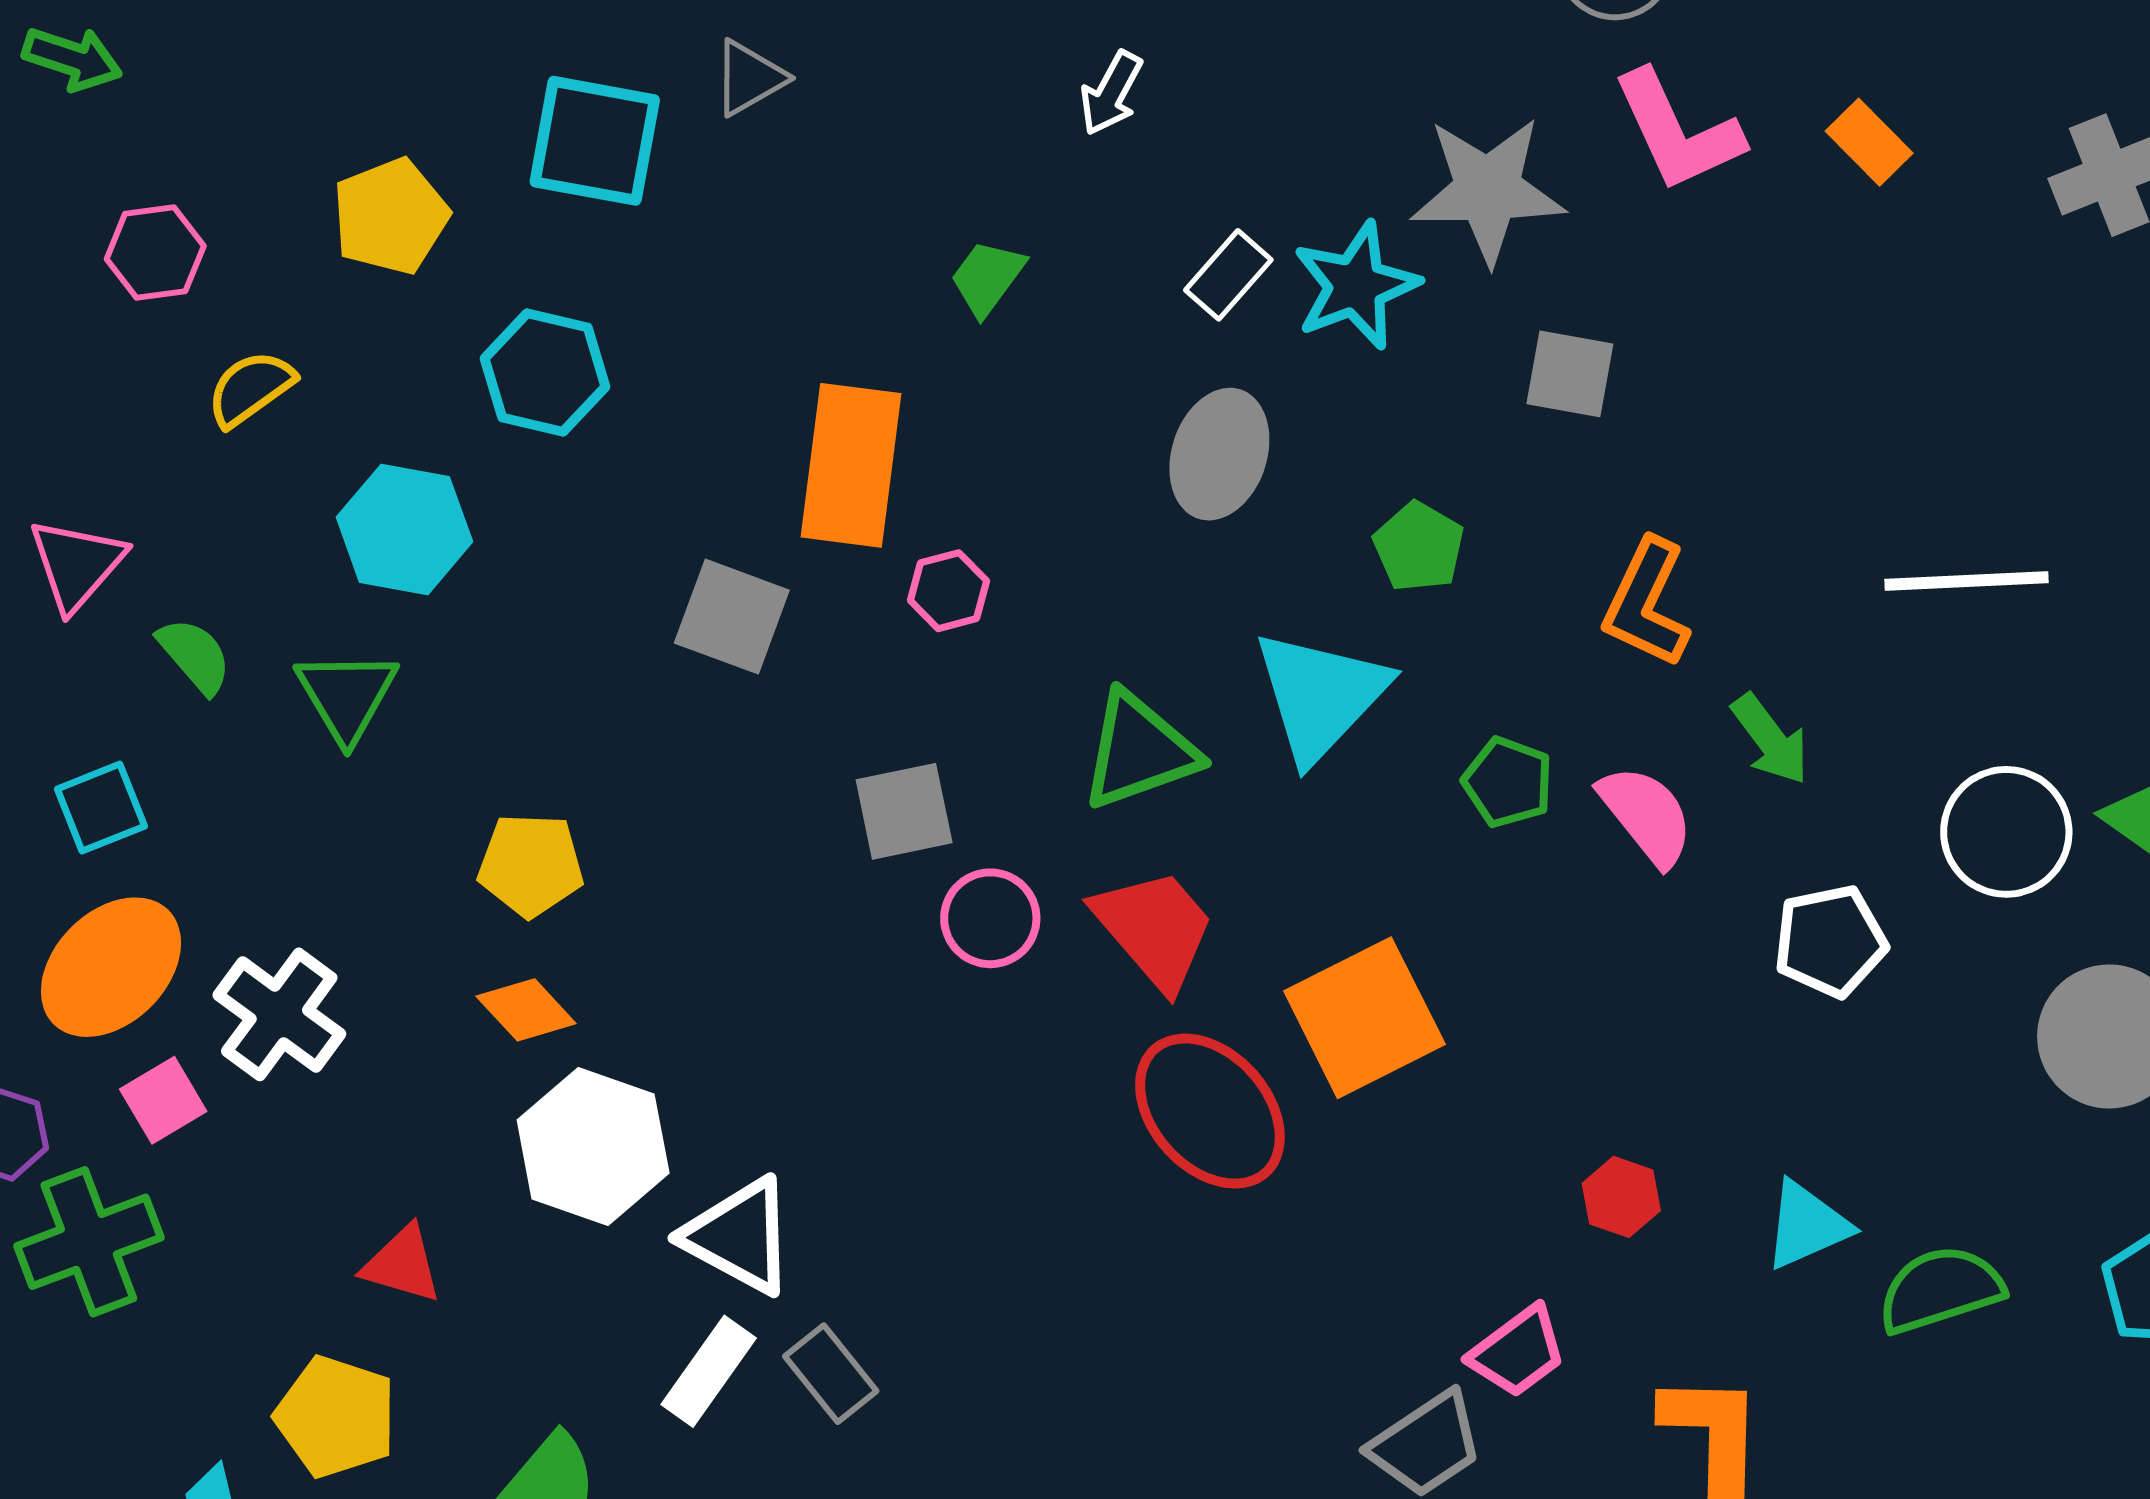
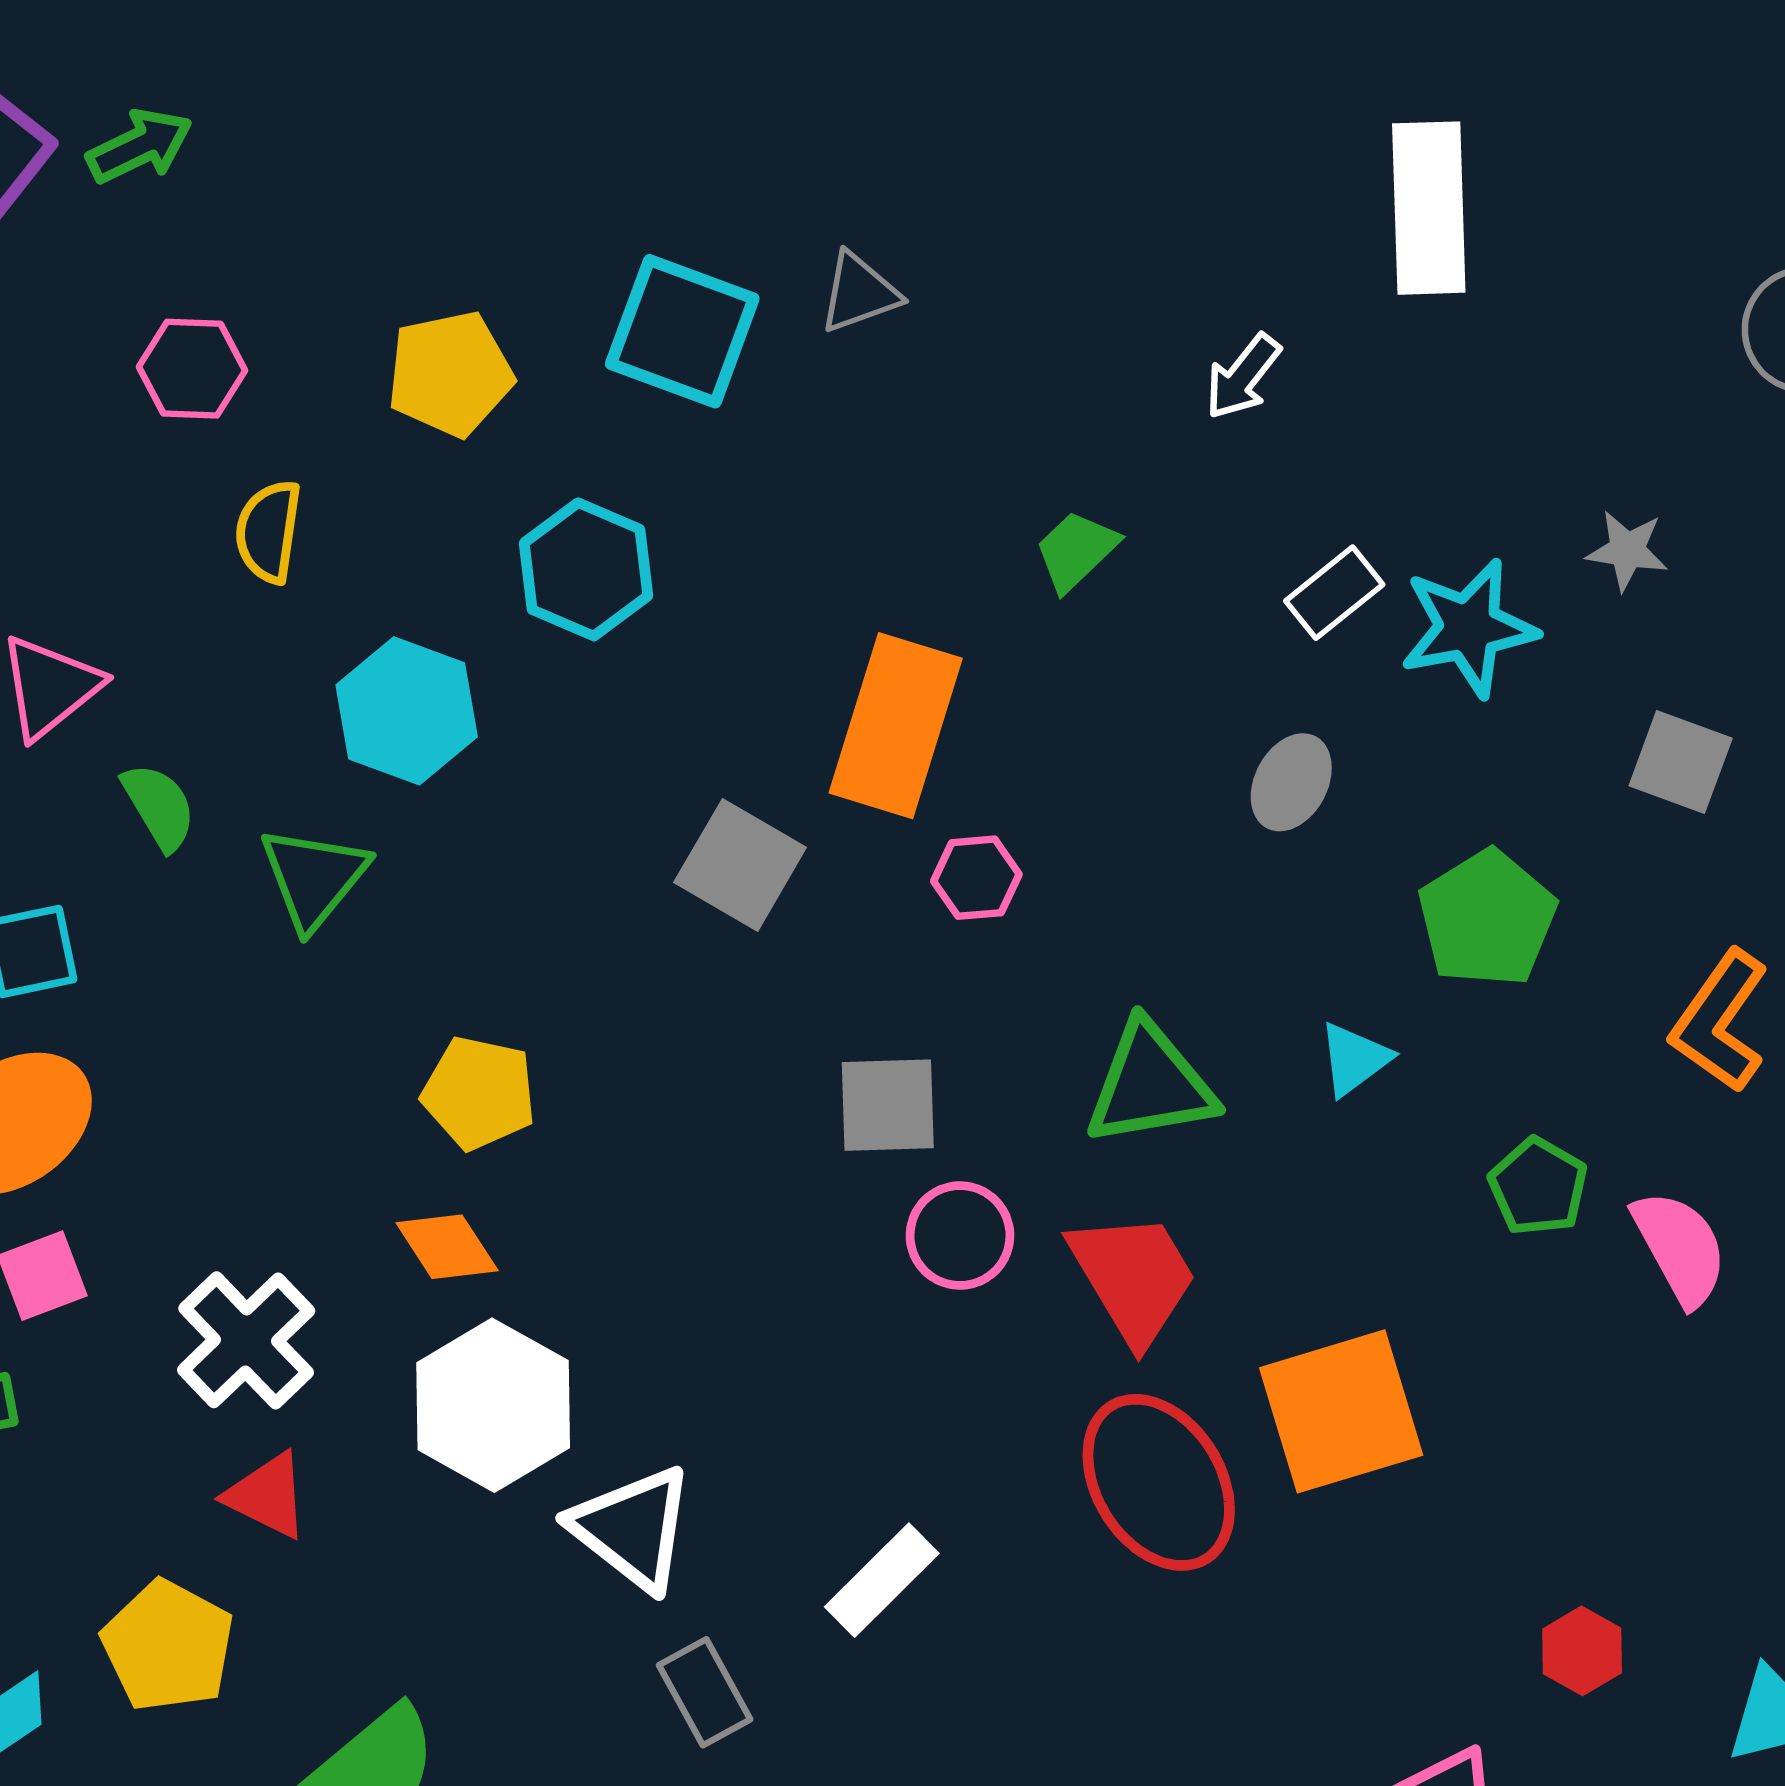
green arrow: (72, 59) -> (140, 146), turned -54
gray star: (1488, 190) -> (1627, 550), size x0.5
yellow semicircle: (250, 388) -> (268, 531), turned -56
gray ellipse: (1219, 454) -> (1291, 782), size x0.7
green pentagon: (1419, 547) -> (1487, 919), size x1.4
cyan triangle: (1320, 695) -> (1354, 1059), size x0.5
white cross: (279, 1014) -> (246, 1340), moved
white rectangle: (709, 1371) -> (882, 1580), moved

